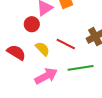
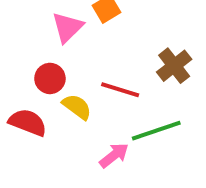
red circle: (32, 24) -> (50, 78), moved
pink arrow: (46, 76) -> (114, 155), moved, size x0.7

